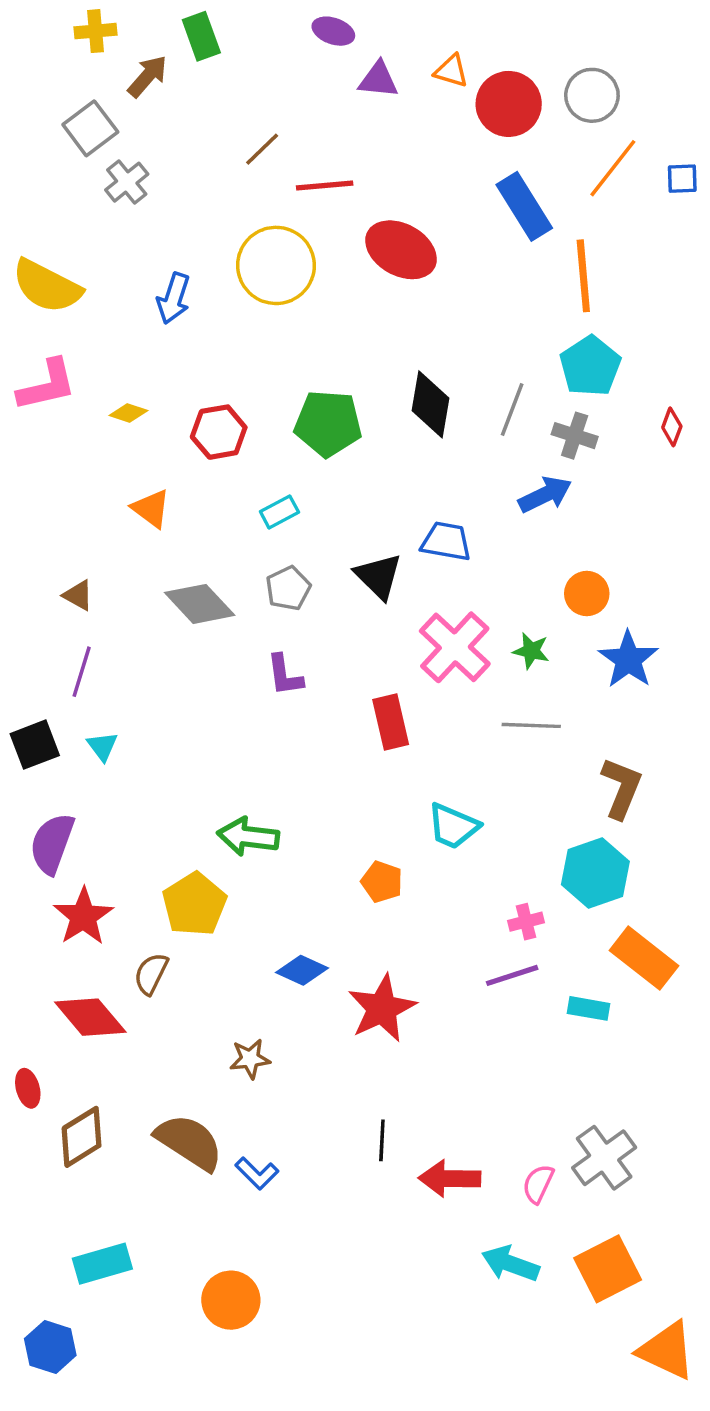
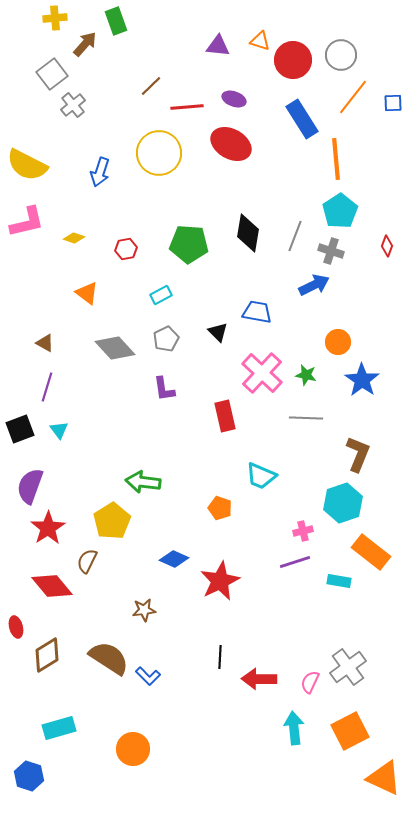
purple ellipse: (333, 31) -> (234, 99), moved
red hexagon: (219, 432) -> (126, 249), size x0.7
black triangle: (378, 576) -> (218, 332), size x0.7
cyan arrow: (510, 1264) -> (294, 728), turned 64

